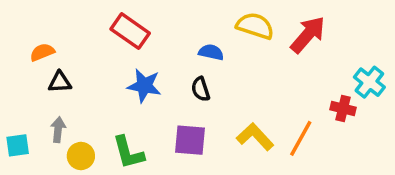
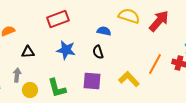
red rectangle: (130, 31) -> (58, 19), turned -55
black triangle: (60, 82) -> (28, 52), moved
orange line: (301, 138) -> (155, 64), moved

